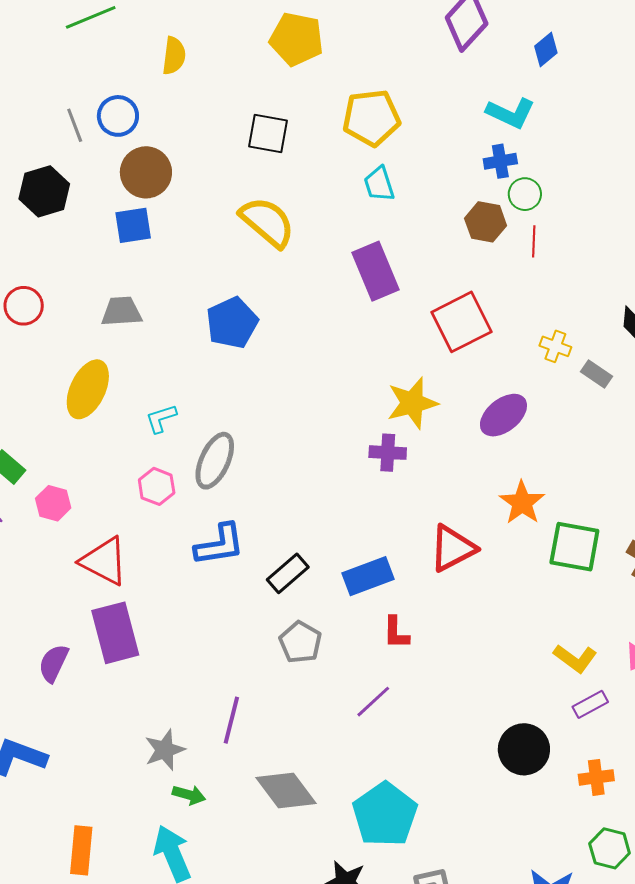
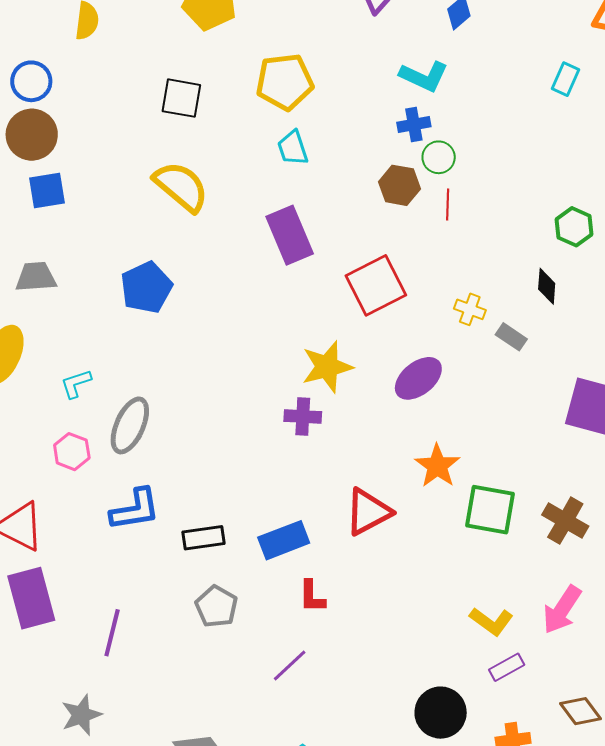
brown circle: (146, 172) -> (32, 135), moved
black rectangle: (288, 573) -> (204, 538), turned 33
purple line: (231, 720) -> (112, 633), moved

